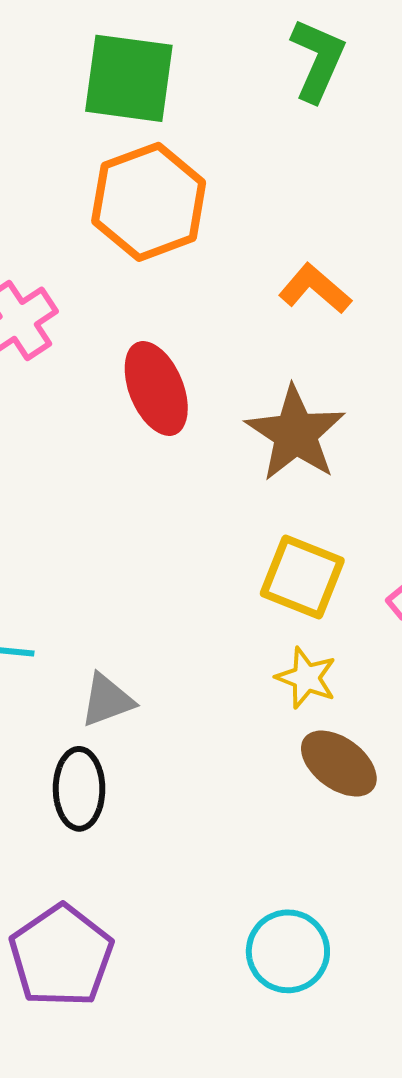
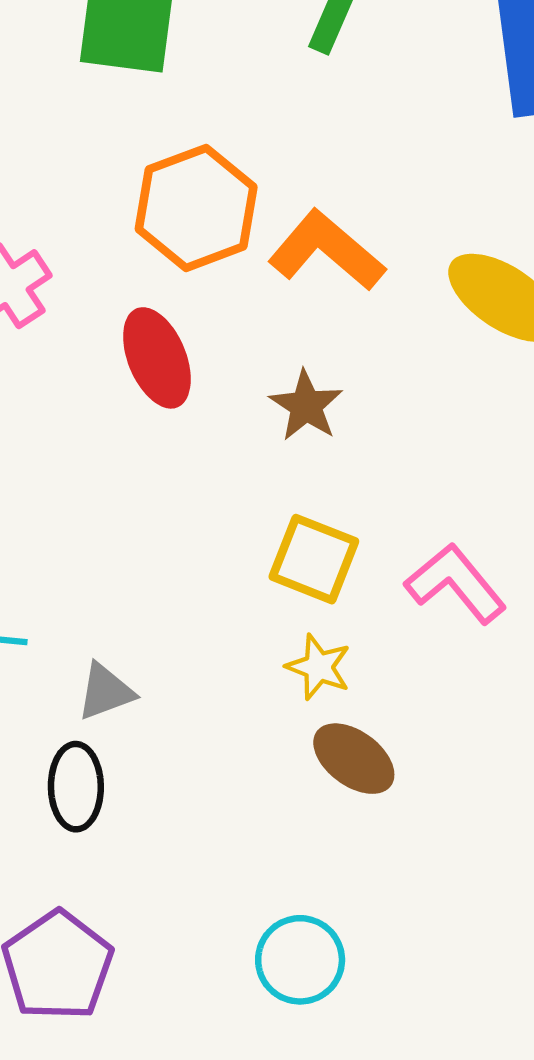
orange hexagon: (149, 202) -> (196, 208), moved
orange L-shape: (315, 289) -> (326, 251), size x1.5
brown star: (295, 434) -> (306, 406), size x0.7

